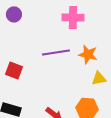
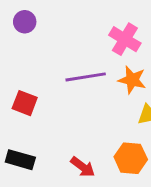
pink cross: (73, 17) -> (125, 39), moved, turned 30

